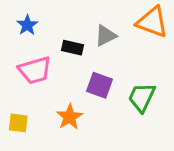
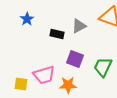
pink trapezoid: (35, 70) -> (44, 75), moved
orange star: (69, 117) -> (68, 85), moved, turned 30

